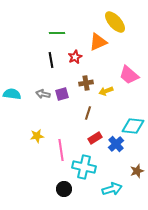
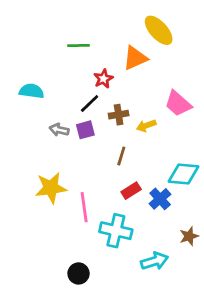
black line: (51, 60) -> (90, 104), moved, turned 56
cyan semicircle: (12, 94) -> (32, 91), moved
yellow star: (37, 136) -> (51, 188), size x1.6
black circle: (64, 189) -> (79, 273), moved

